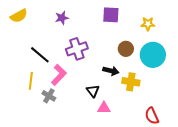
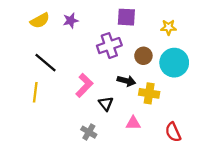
yellow semicircle: (19, 16) -> (40, 20), moved
purple cross: (77, 49) -> (109, 46), moved
pink L-shape: (59, 75) -> (84, 85), moved
gray cross: (49, 96) -> (89, 132), moved
pink triangle: (104, 108) -> (133, 123), moved

